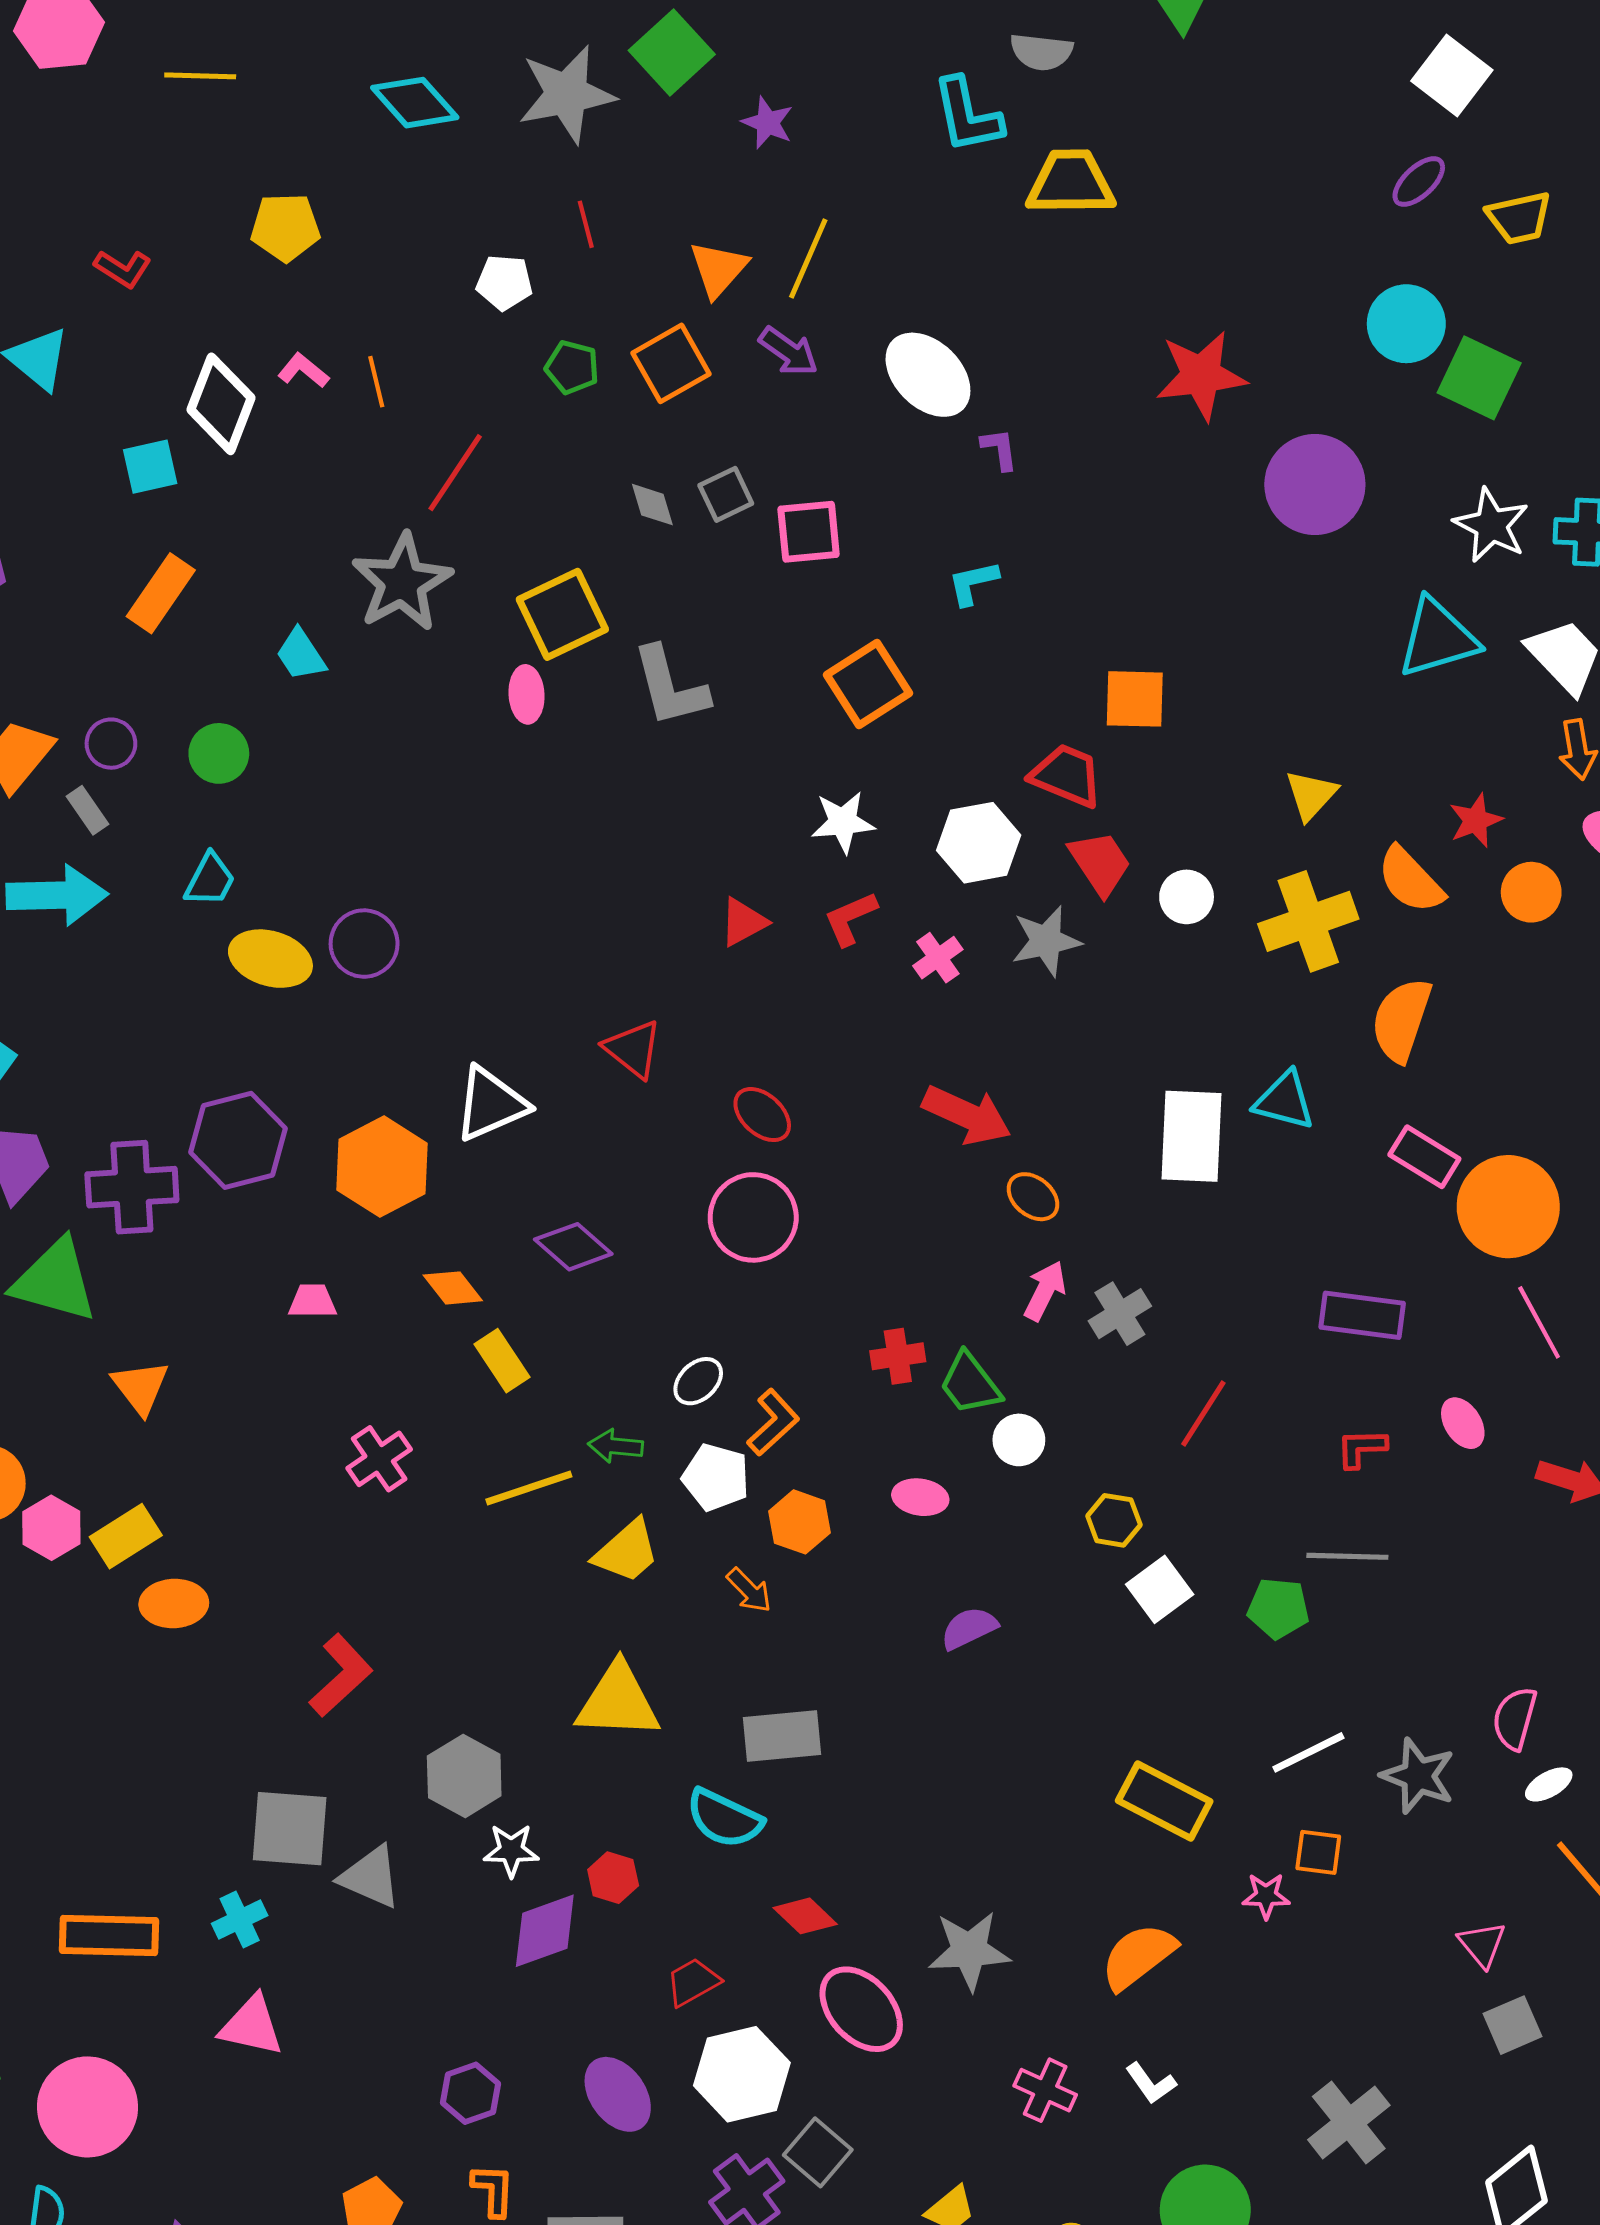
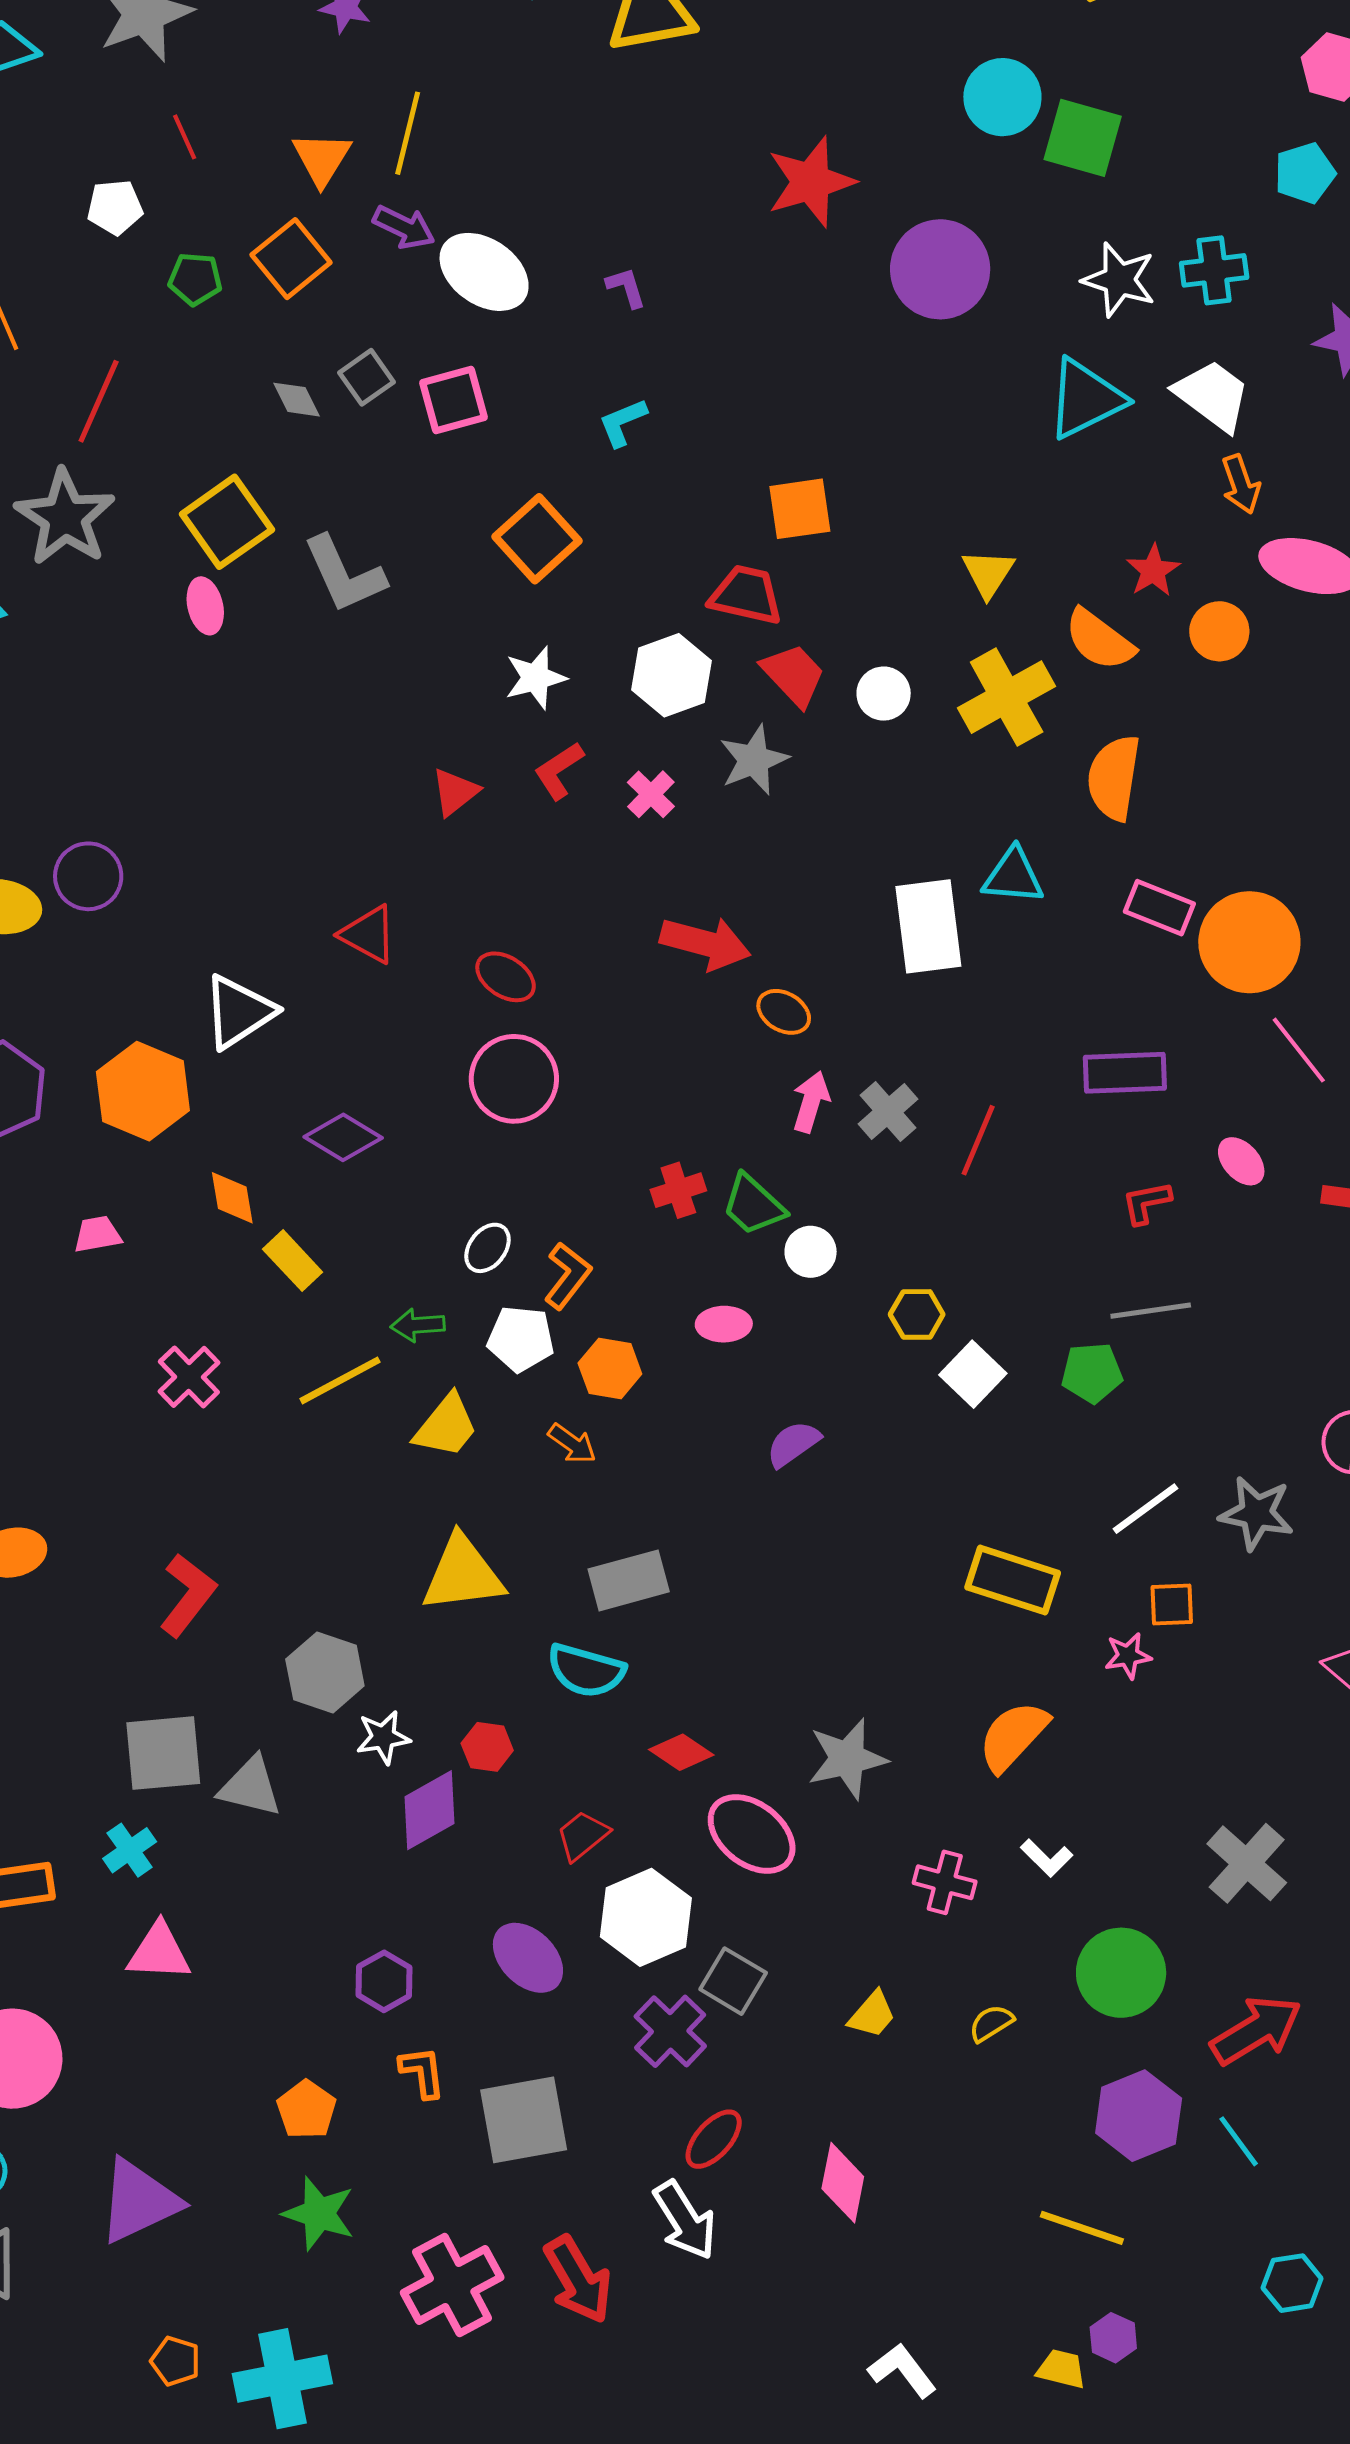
white ellipse: (928, 375) -> (484, 272), moved
orange diamond: (453, 1288) -> (232, 1198), turned 38
red line: (1203, 1414) -> (978, 1140), moved

